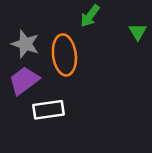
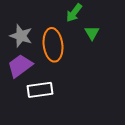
green triangle: (138, 32) -> (92, 33), moved

